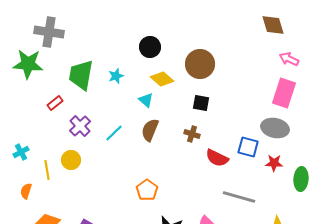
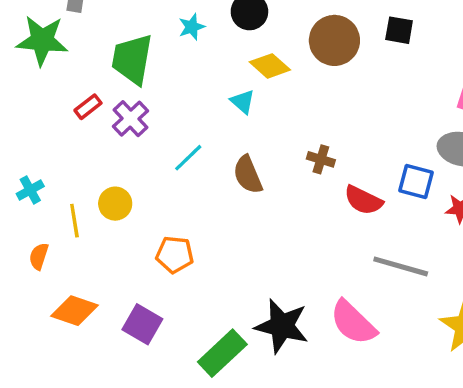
cyan star: (116, 76) -> (192, 27), moved
black square: (201, 103) -> (399, 30), moved
purple cross: (80, 126) -> (130, 119), moved
brown semicircle: (150, 130) -> (248, 175), moved, turned -45
orange pentagon: (147, 190) -> (175, 255), moved, turned -30

